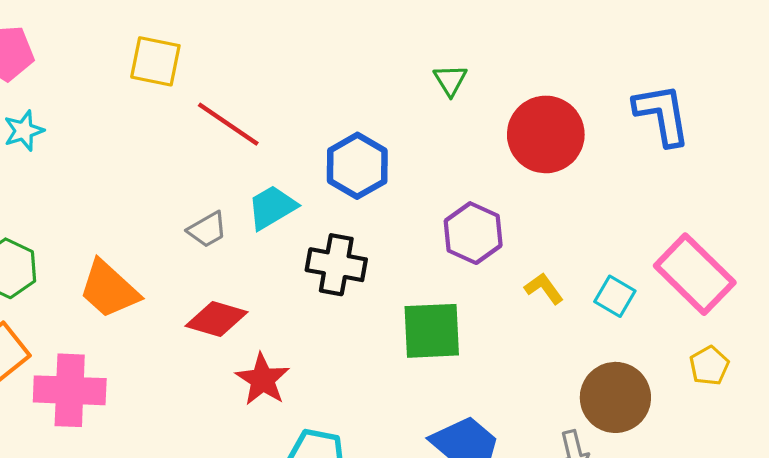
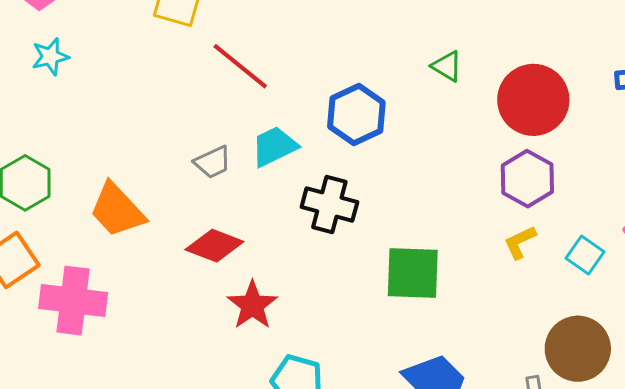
green triangle: (450, 80) -> (447, 66), moved, turned -32
purple hexagon: (473, 233) -> (527, 179), moved
yellow L-shape: (544, 288) -> (520, 242), turned -84

